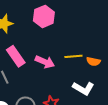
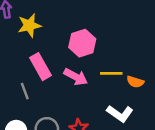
pink hexagon: (44, 16) -> (82, 43), moved

